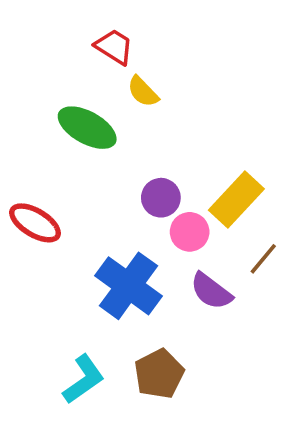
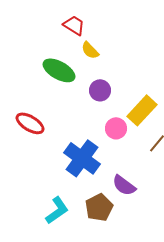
purple circle: (161, 198) -> (100, 90), moved
purple semicircle: (211, 291) -> (124, 185), moved

